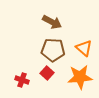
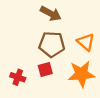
red square: (47, 73) -> (45, 70), turned 32

